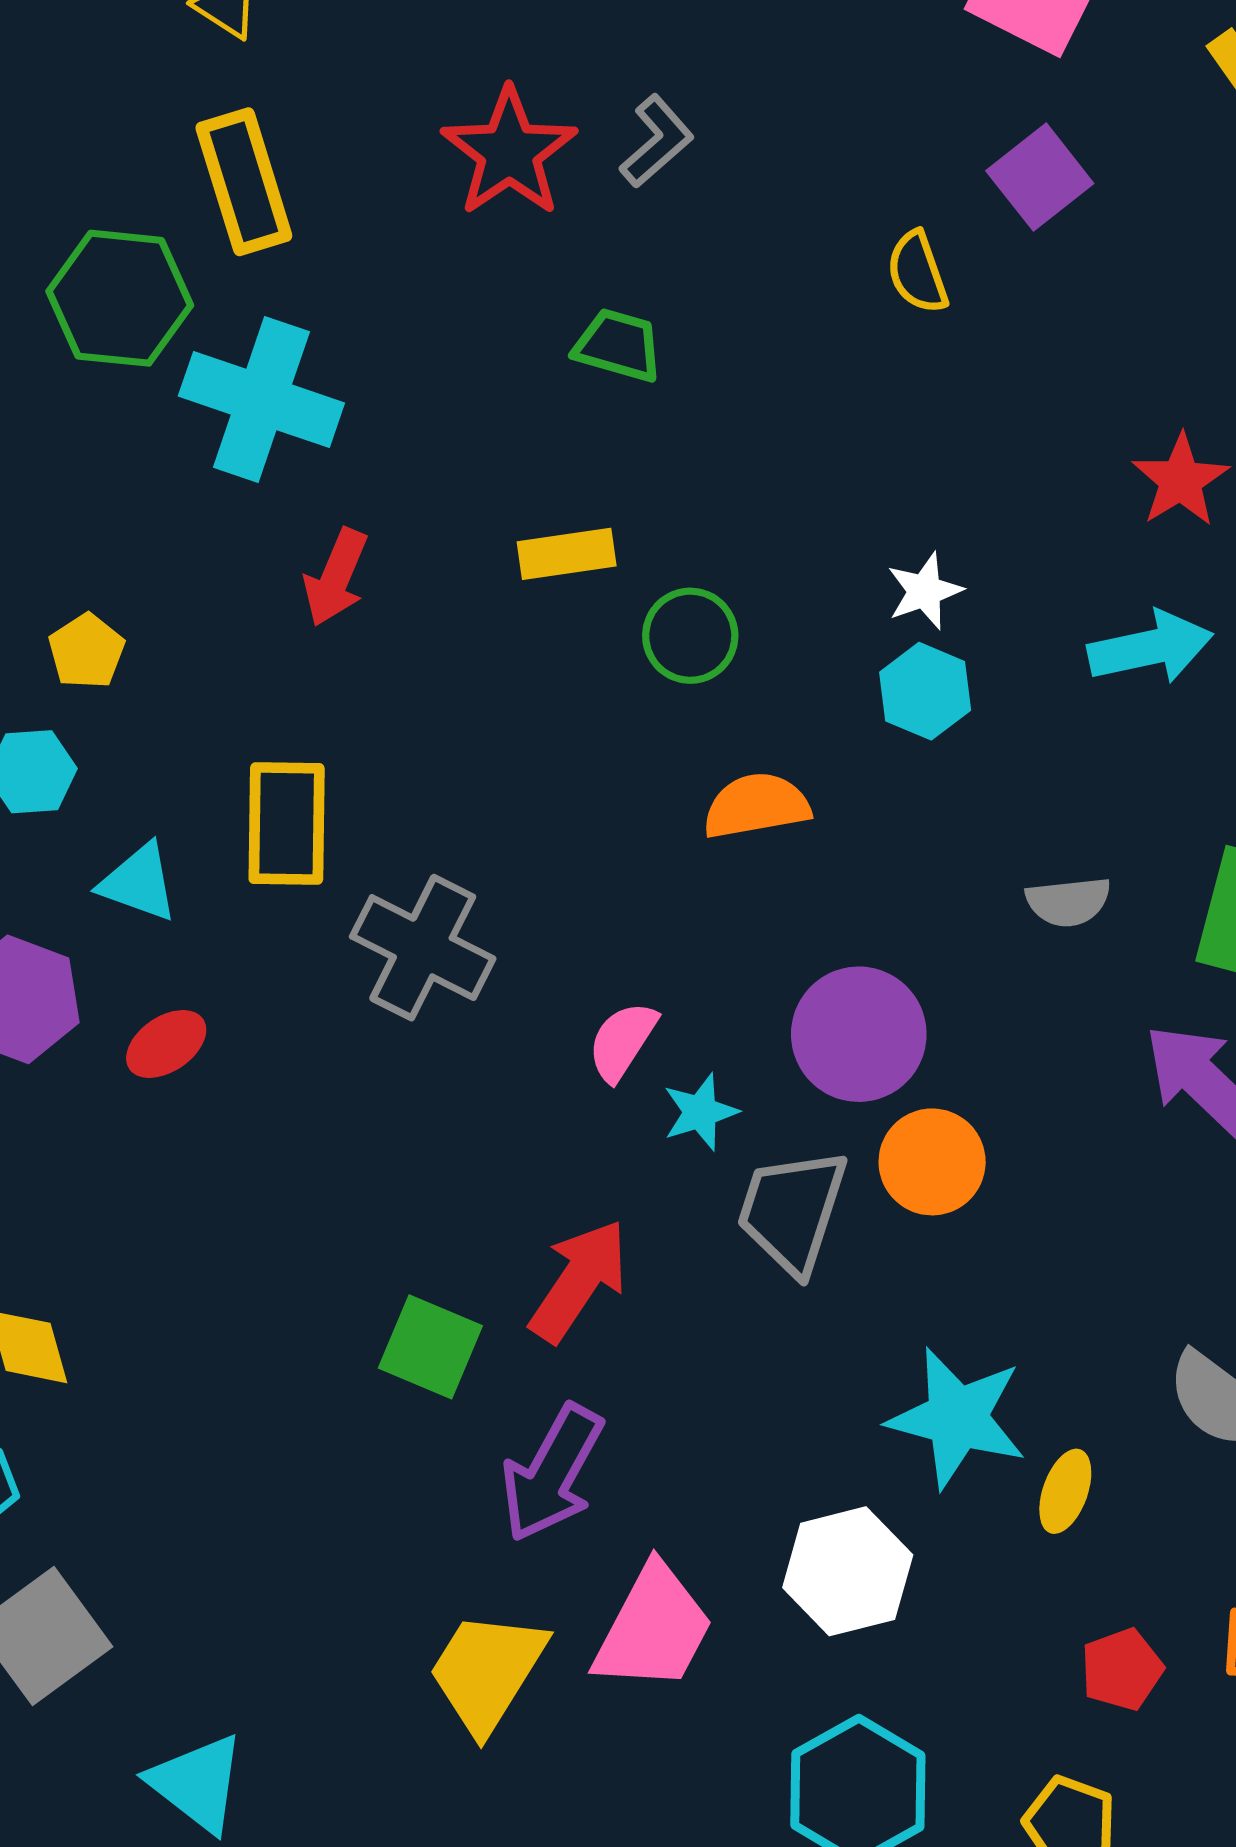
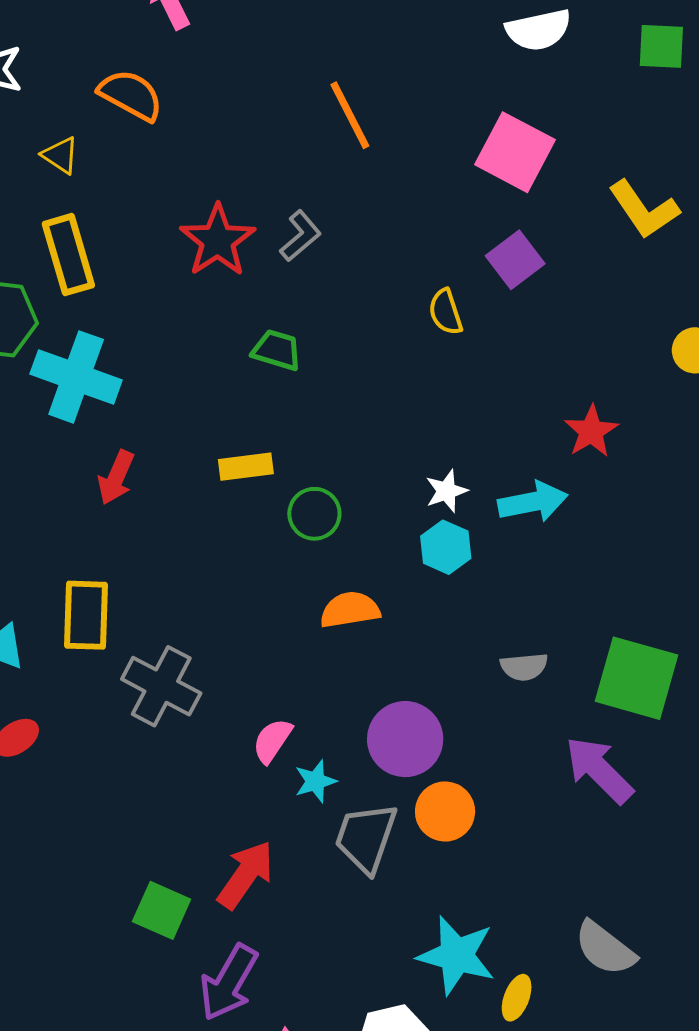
cyan arrow: (1150, 648) -> (533, 502), moved

